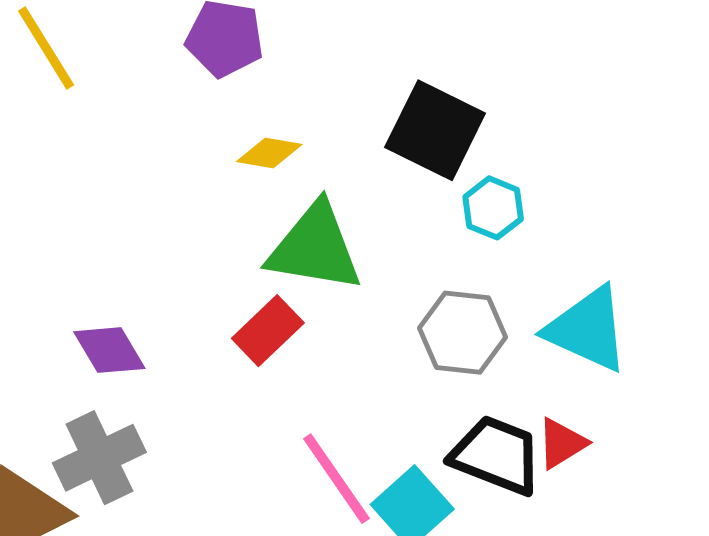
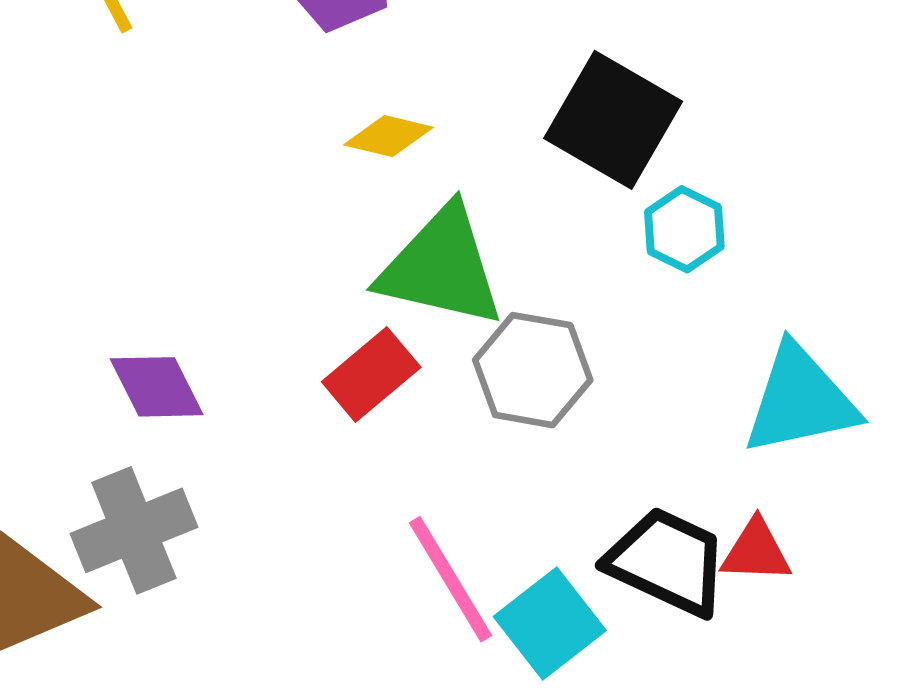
cyan triangle: (587, 329) -> (800, 400), turned -40
gray hexagon: (462, 333) -> (533, 370), moved
red triangle: (562, 443) -> (756, 551), turned 30

